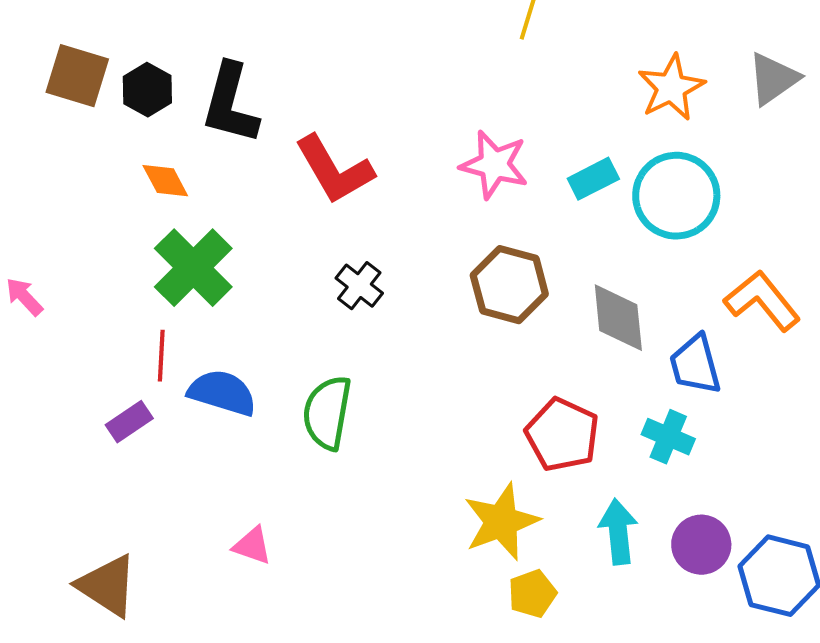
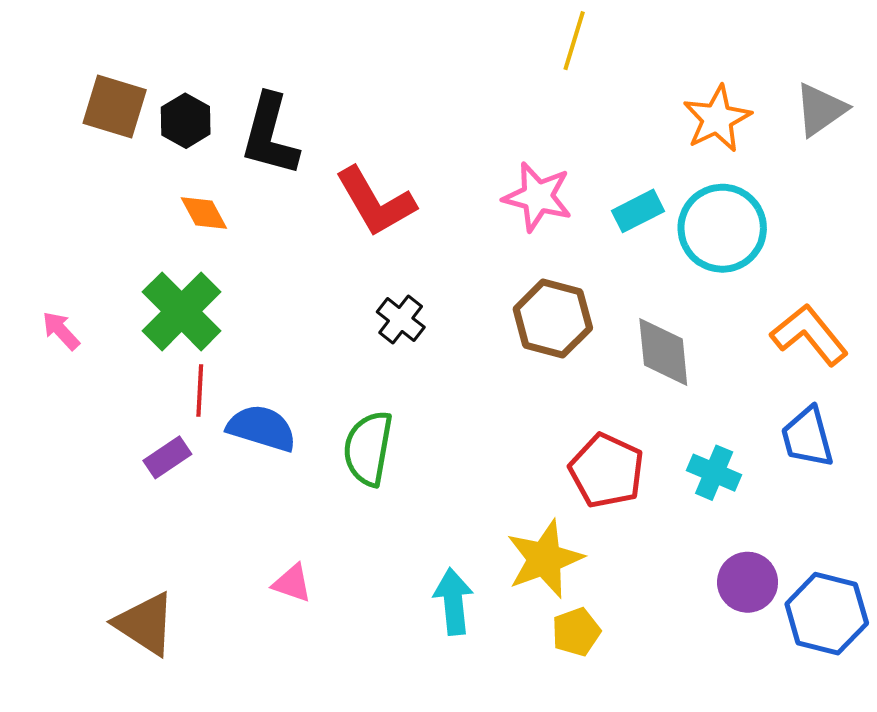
green cross: (193, 268) -> (182, 311), moved
blue trapezoid: (695, 365) -> (807, 437), moved
cyan arrow: (618, 532) -> (453, 601), moved

